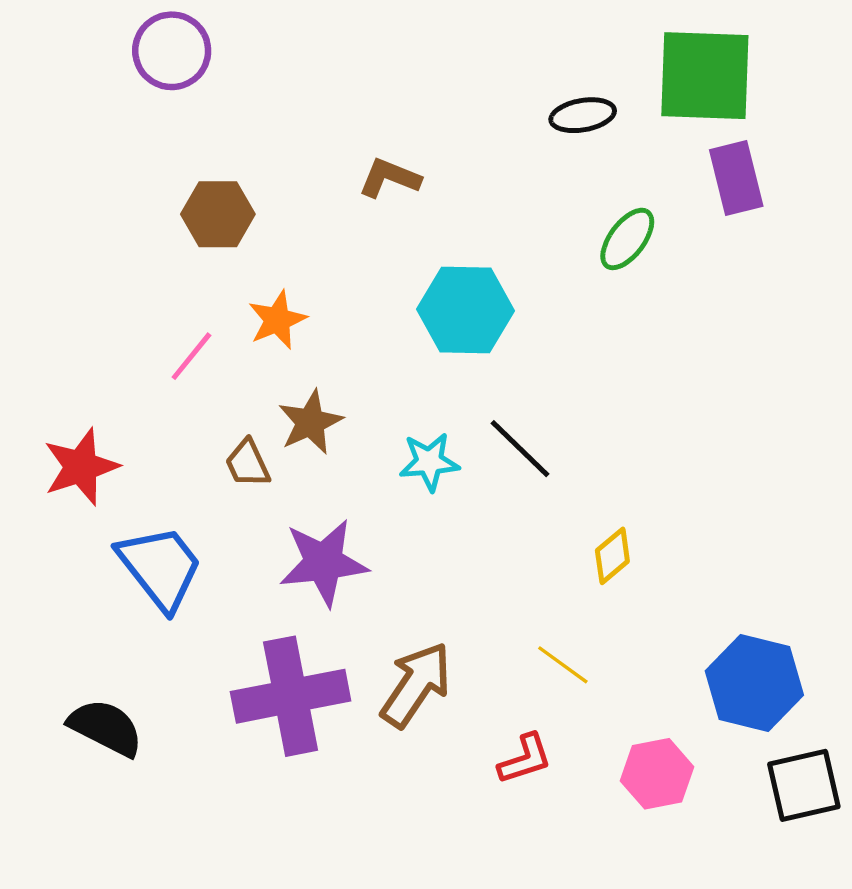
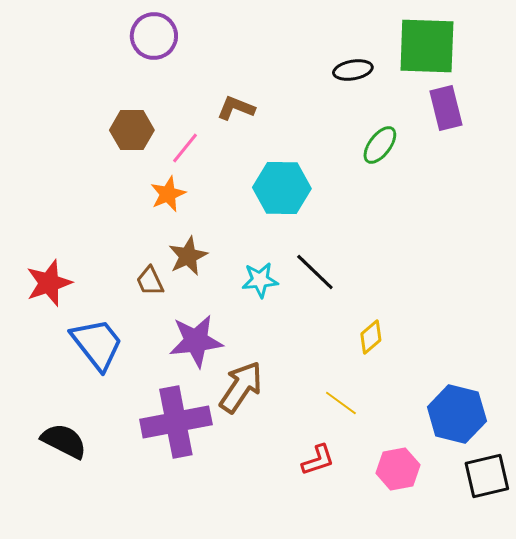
purple circle: (172, 51) -> (154, 36), moved
pink line: (191, 356) -> (185, 148), moved
brown arrow: (416, 685) -> (241, 387), moved

